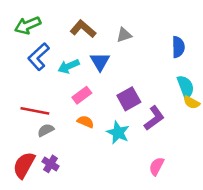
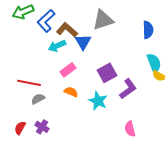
brown L-shape: (83, 29) -> (67, 30), moved
gray triangle: (124, 35) -> (103, 20), size x1.6
blue L-shape: (38, 57) -> (46, 21), moved
red semicircle: (24, 165) -> (20, 128), size x0.6
pink semicircle: (157, 166) -> (130, 129), turned -42

